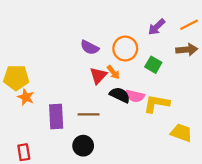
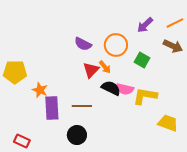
brown arrow: (187, 50) -> (173, 46), turned 30
orange star: (26, 97) -> (40, 90), moved
red rectangle: (24, 152) -> (22, 141), turned -56

